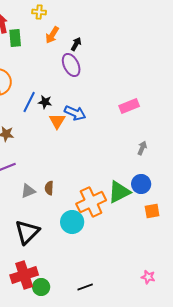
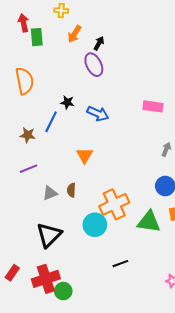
blue line: (29, 102) -> (51, 122), moved
pink rectangle: (129, 106) -> (153, 106), turned 30
orange triangle: (57, 121) -> (85, 155), moved
green triangle: (119, 192) -> (149, 222), moved, turned 35
black line: (85, 287) -> (120, 264), moved

